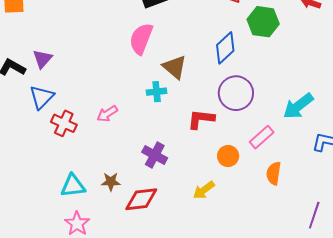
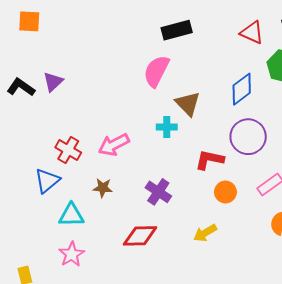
blue triangle: (42, 97) -> (47, 181), moved
pink arrow: (107, 114) -> (114, 145), size x1.4
orange circle: (228, 156) -> (225, 192), moved
brown star: (111, 182) -> (103, 188), moved

